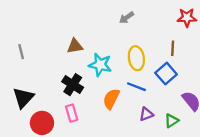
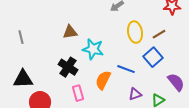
brown line: (173, 48) -> (159, 34), turned 56
yellow ellipse: (136, 58) -> (135, 32), moved
black triangle: (23, 98) -> (23, 79), turned 45
pink rectangle: (72, 113) -> (78, 93), moved

